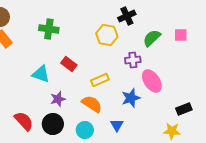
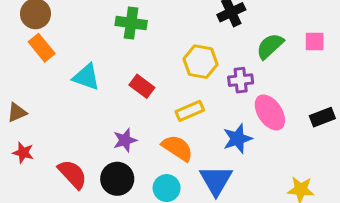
green cross: (49, 29) -> (131, 23), moved
yellow hexagon: (107, 35) -> (200, 62), moved
cyan triangle: (41, 74) -> (86, 77), moved
black rectangle: (184, 109) -> (322, 117), moved
blue triangle: (117, 125) -> (216, 180), size x1.6

